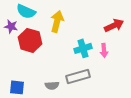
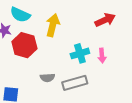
red arrow: (114, 25) -> (105, 20), moved
gray semicircle: (52, 85) -> (47, 78), moved

